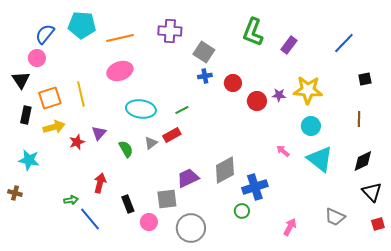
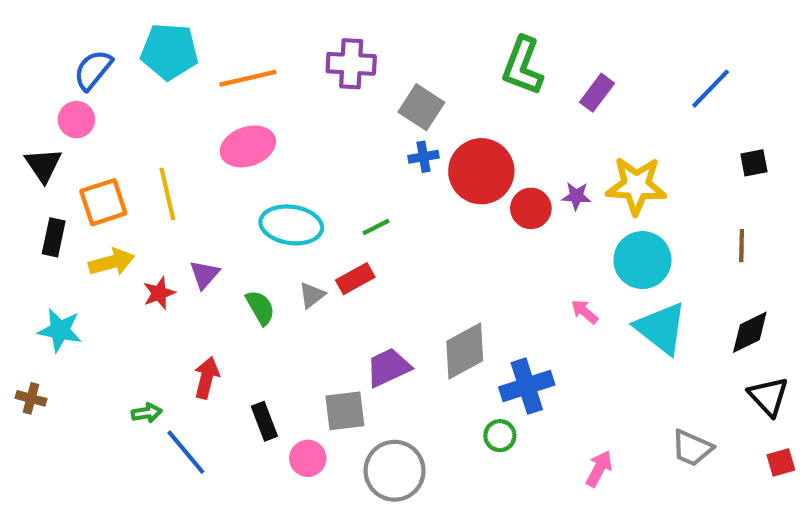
red circle: (233, 83) -> (481, 171), size x1.8
cyan circle: (311, 126) -> (642, 260), size x1.4

